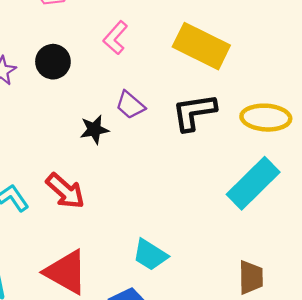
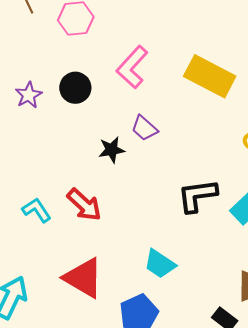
pink L-shape: (115, 38) -> (132, 67), size x1.4
black L-shape: (194, 112) -> (197, 196), moved

